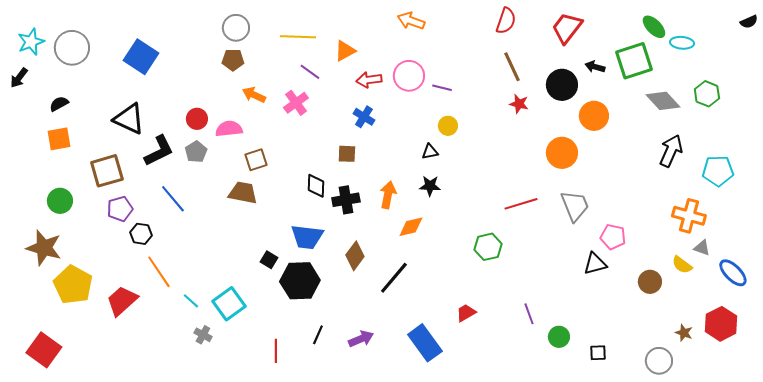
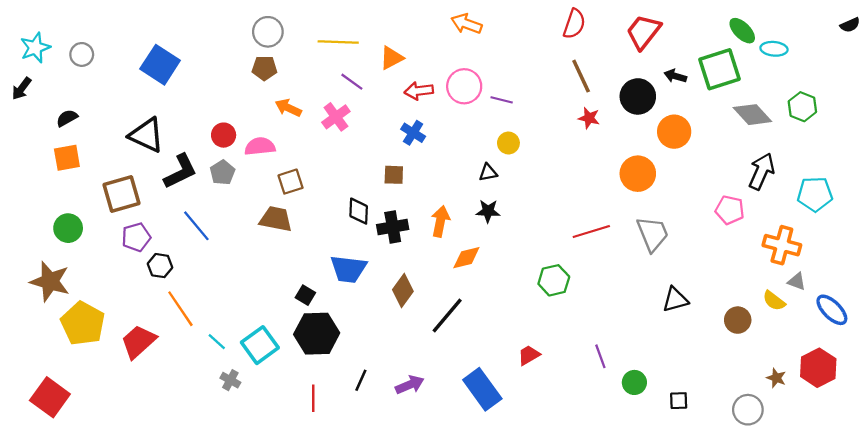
gray circle: (72, 48) -> (82, 54), size x0.6
pink pentagon: (613, 237) -> (730, 210), moved
black hexagon: (300, 281) -> (317, 334), moved

